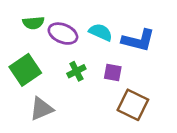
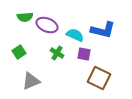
cyan semicircle: (101, 32) -> (75, 35), moved
green square: (25, 70) -> (19, 52), size x0.6
green cross: (76, 71) -> (57, 53), turned -32

